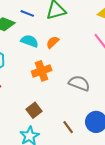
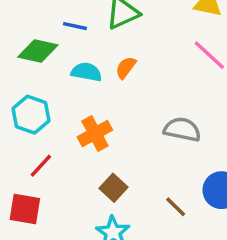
orange cross: (42, 71) -> (95, 133), moved

